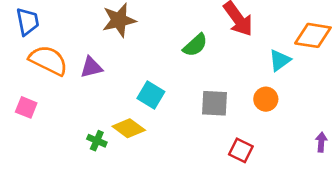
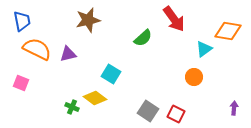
gray square: (215, 103) -> (148, 111), moved, turned 30

